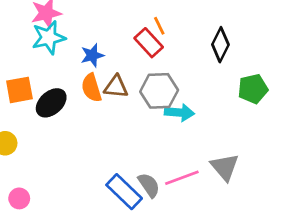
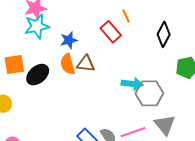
orange line: (159, 26) -> (126, 16), moved
gray hexagon: (159, 91) -> (149, 93), moved

